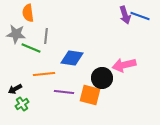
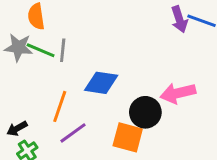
green line: (31, 48) -> (41, 50), moved
orange line: (44, 74) -> (60, 106), turned -65
purple line: (64, 92) -> (73, 133), moved, turned -42

